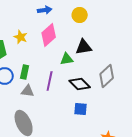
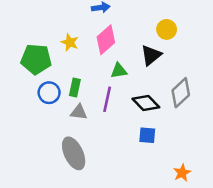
yellow circle: (80, 15) -> (167, 29), moved
black triangle: (84, 47) -> (151, 55), turned -30
green triangle: (67, 59) -> (119, 71), moved

